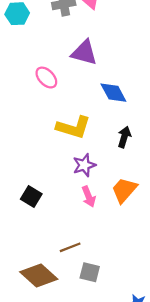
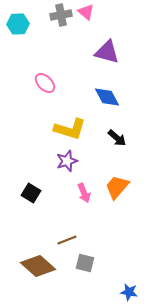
purple triangle: (84, 53) -> (107, 52), moved
black arrow: (124, 137) -> (117, 138), turned 114
purple star: (84, 165) -> (67, 161), moved

